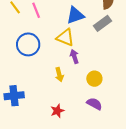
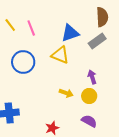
purple arrow: (74, 57) -> (92, 77), moved
yellow arrow: (59, 75) -> (66, 93), moved, turned -56

